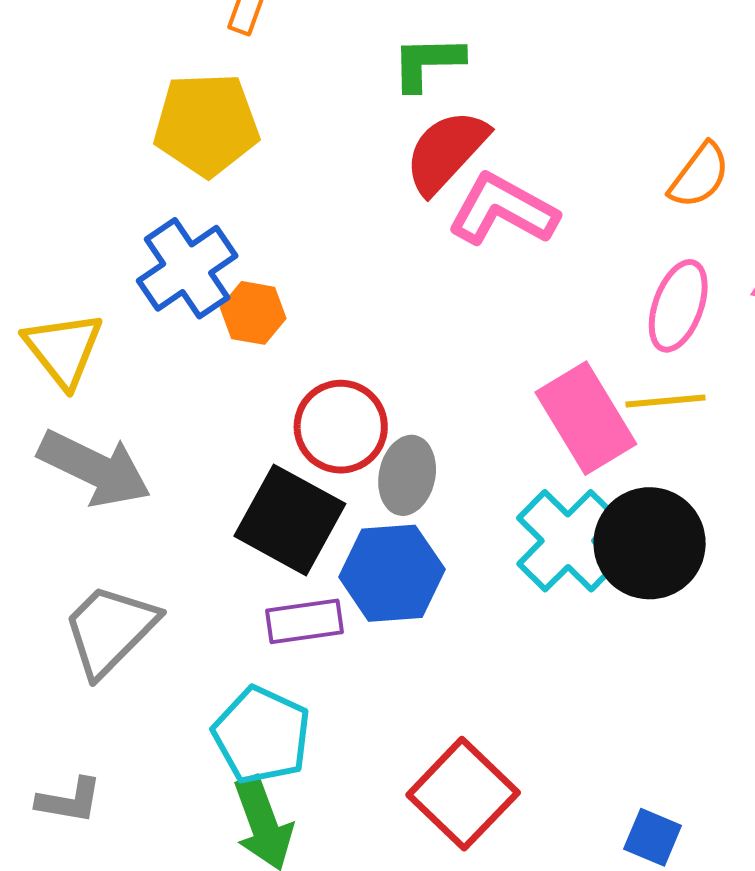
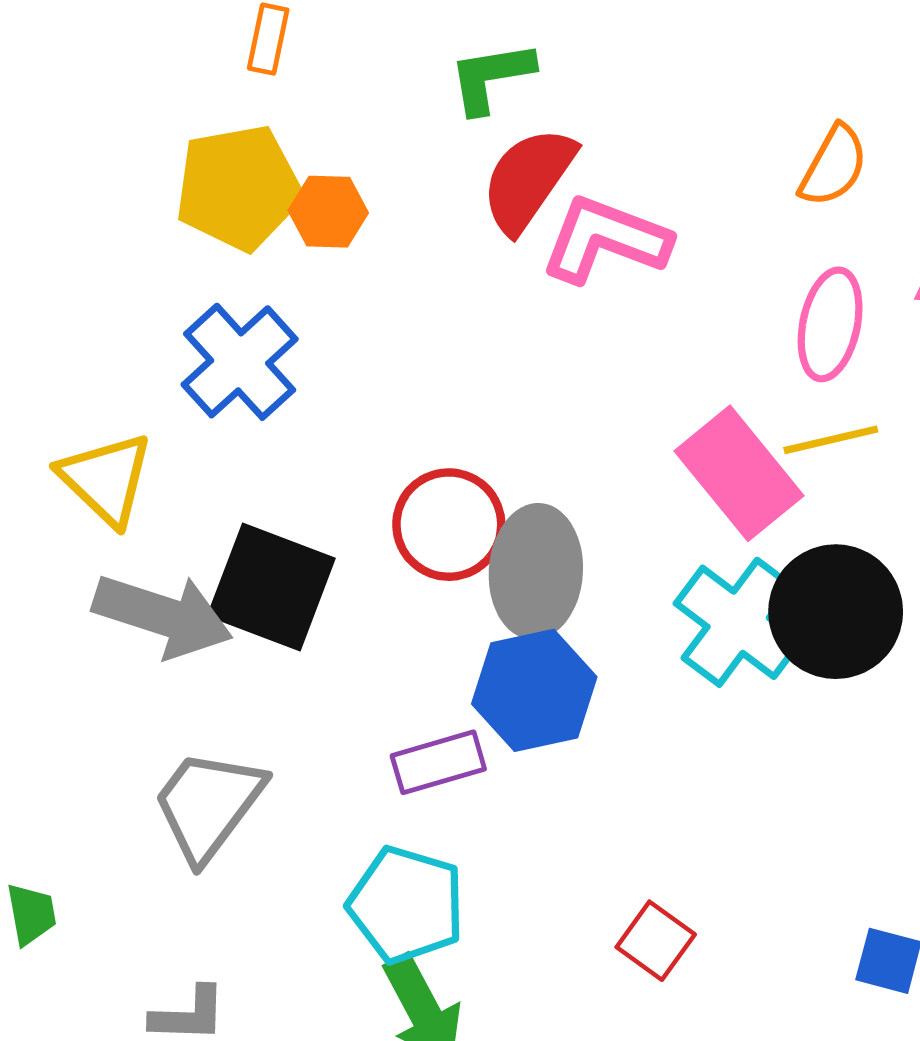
orange hexagon: (253, 313) -> (328, 212), moved
gray ellipse: (407, 475) -> (536, 571), size x1.4
black square: (290, 520) -> (271, 587), moved
red square: (463, 794) -> (656, 941), size x0.6

